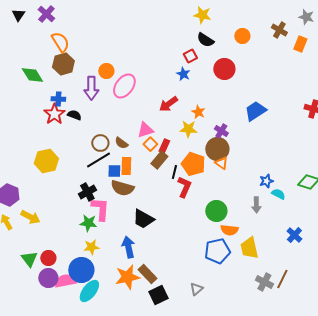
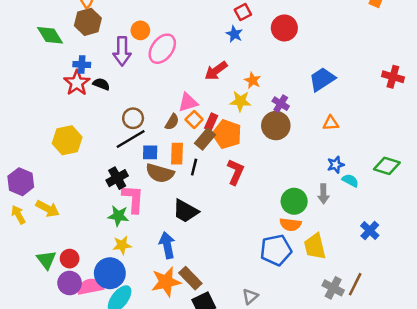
brown semicircle: (121, 143) -> (172, 122), moved, turned -96
orange triangle: (221, 163) -> (331, 123), moved, turned -40
orange pentagon: (193, 164) -> (227, 134), moved
orange rectangle: (126, 166) -> (177, 154), moved
black line: (174, 172) -> (194, 167), moved
green circle: (216, 211) -> (294, 201), moved

